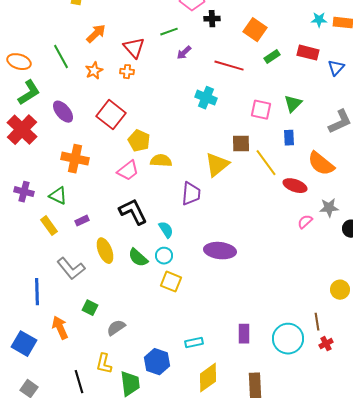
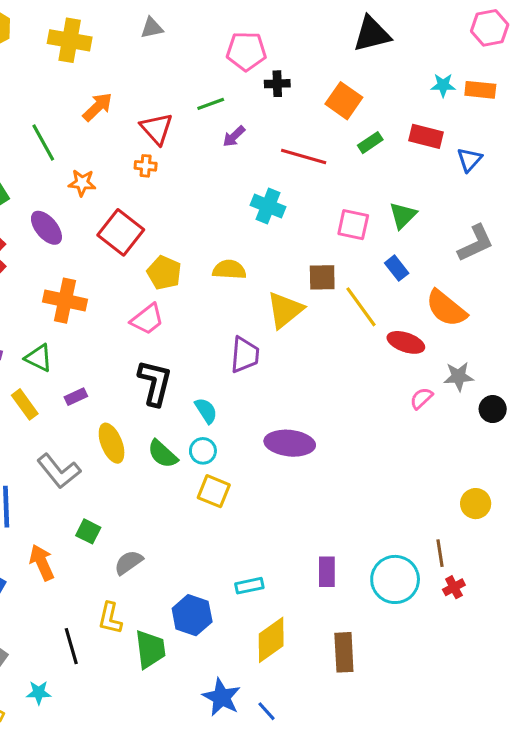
orange star: (94, 71) -> (82, 183), moved, turned 30
blue rectangle: (289, 138) -> (397, 268), turned -35
yellow semicircle: (161, 161) -> (229, 270), moved
black L-shape: (133, 212) -> (155, 383), turned 40

